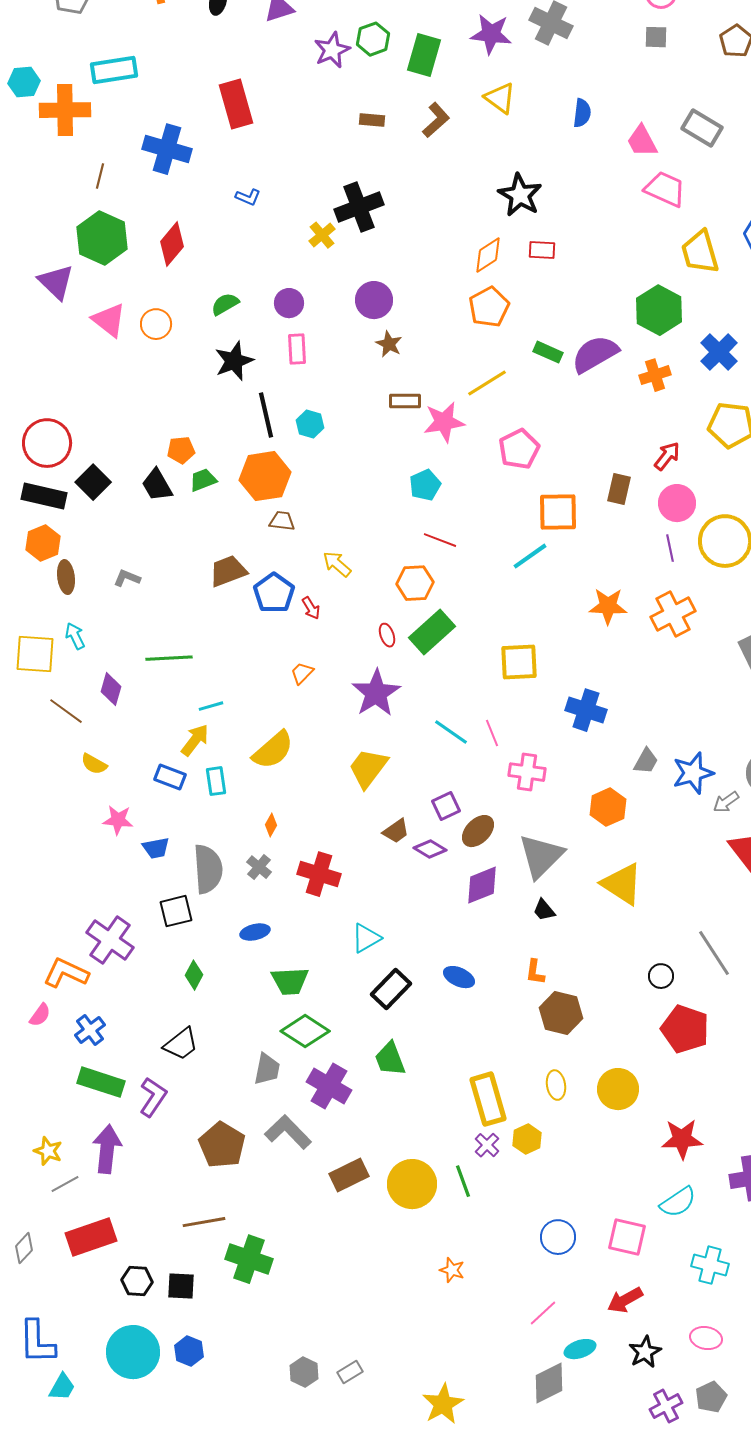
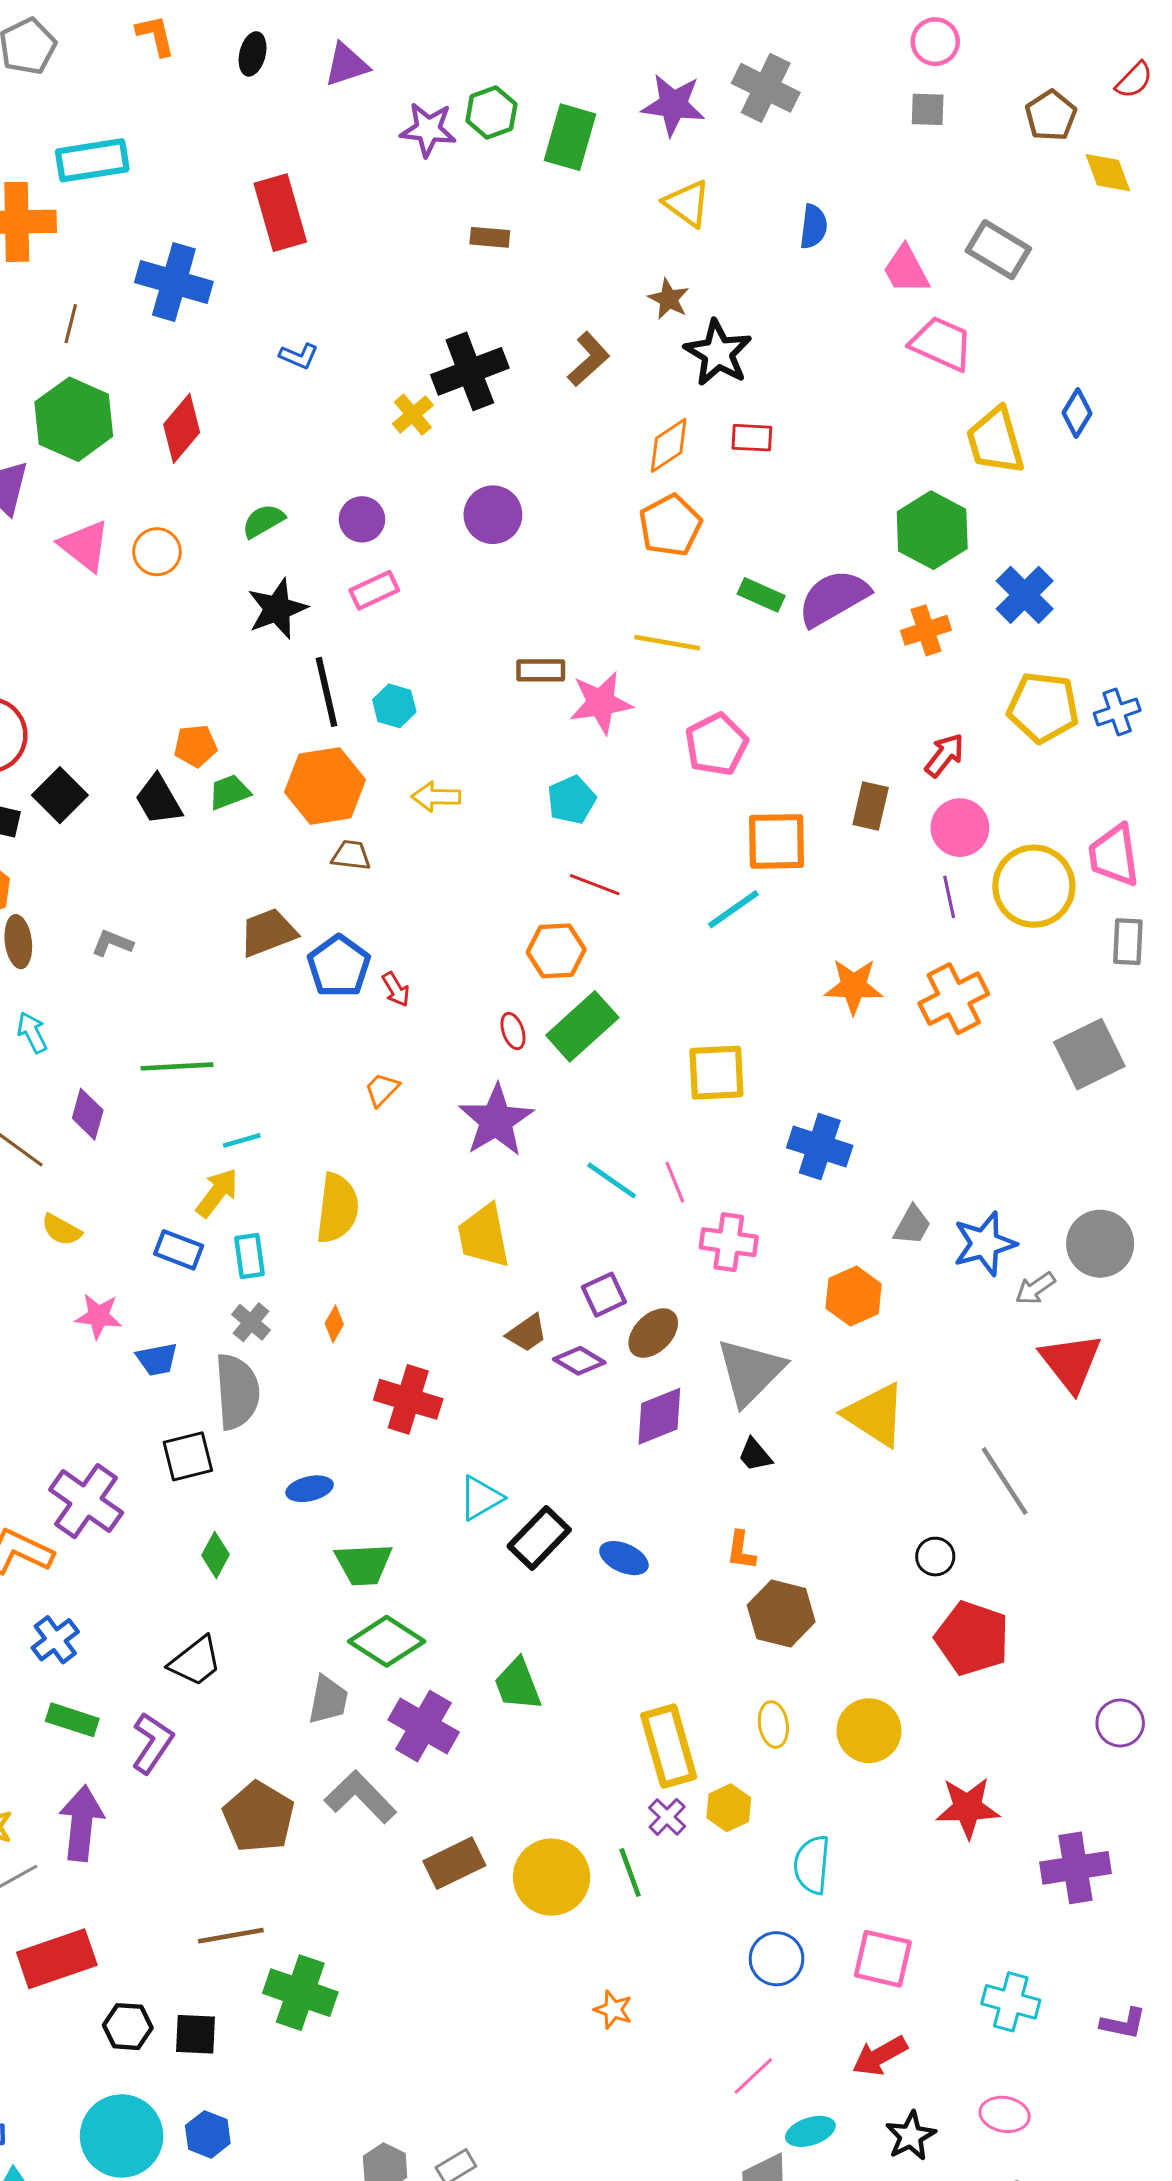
purple star: (332, 50) -> (428, 129), turned 30
brown L-shape: (436, 120) -> (588, 359), moved
brown star: (389, 344) -> (669, 299), moved
pink rectangle: (297, 349) -> (374, 590), turned 68
yellow line: (487, 383) -> (667, 643), turned 42
yellow arrow: (337, 564) -> (436, 797), moved, turned -40
yellow semicircle: (273, 750) -> (337, 1208), turned -42
yellow trapezoid: (368, 768) -> (484, 1236), turned -48
gray cross: (259, 867) -> (251, 1322), moved
gray line: (714, 953) -> (1005, 1481), moved
black rectangle: (391, 989) -> (539, 1538), moved
green rectangle: (101, 1082) -> (72, 1720), size x0.7
cyan semicircle: (678, 1202) -> (812, 1865), moved, turned 129

